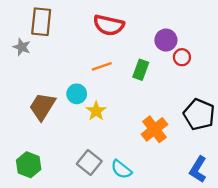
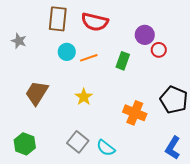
brown rectangle: (41, 22) -> (58, 19), moved
cyan circle: (77, 94) -> (67, 52), moved
orange cross: (154, 129) -> (135, 113), turned -30

